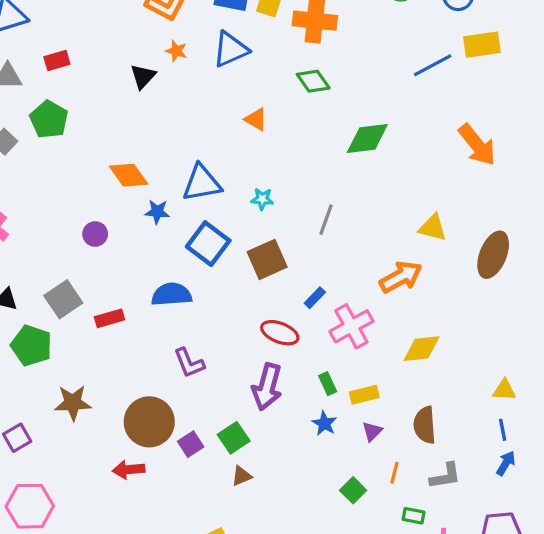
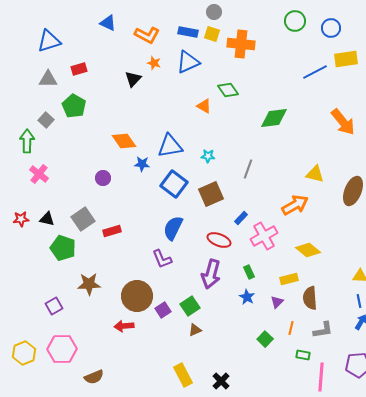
green diamond: (313, 81) -> (228, 90), moved
blue semicircle: (172, 294) -> (173, 228), moved, turned -60
yellow diamond: (421, 349) -> (308, 250), turned 45
yellow rectangle: (364, 395) -> (289, 279), moved

